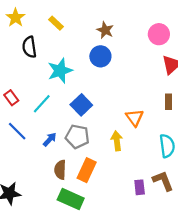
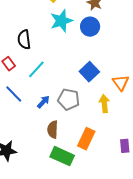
black semicircle: (29, 47) -> (24, 40), moved
cyan star: (60, 71) -> (61, 21), moved
blue square: (81, 105) -> (89, 72), moved
orange rectangle: (87, 170) -> (86, 139), moved

